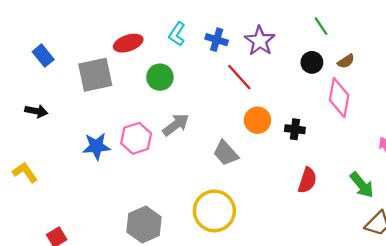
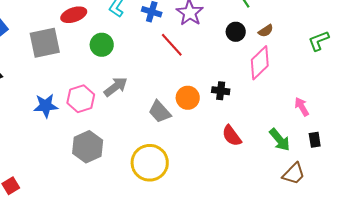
pink diamond: (339, 98) -> (260, 63), turned 36
orange circle: (257, 120) -> (188, 98), moved
red semicircle: (307, 180) -> (232, 136), turned 125
gray hexagon: (144, 225) -> (88, 147), moved

